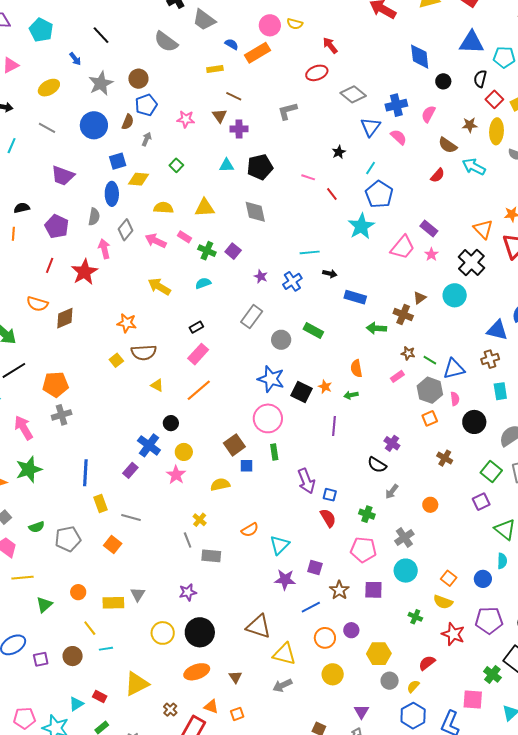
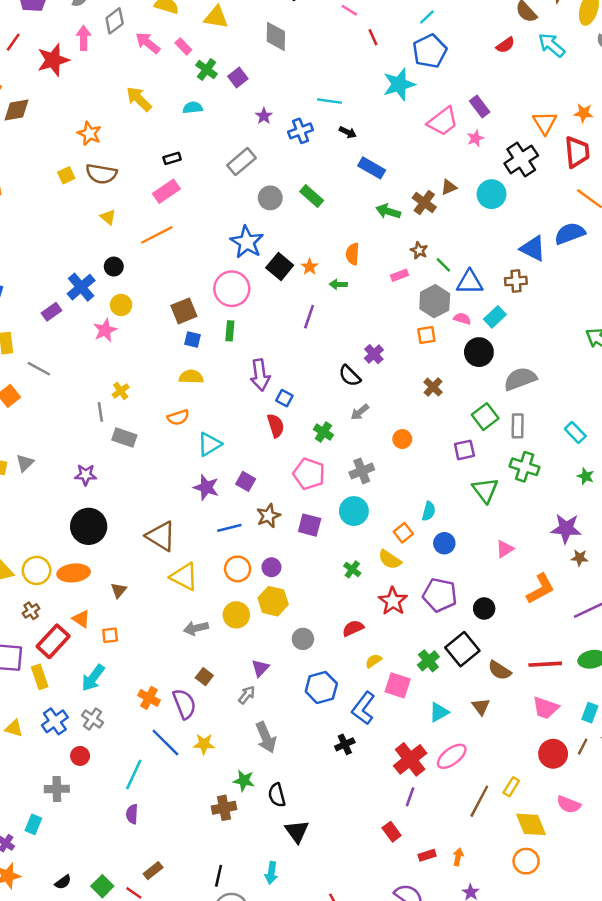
cyan rectangle: (500, 391) -> (495, 317), moved, turned 42
pink semicircle: (455, 399) -> (462, 319), turned -80
yellow semicircle: (220, 485) -> (191, 377), moved
cyan semicircle: (502, 561) -> (429, 511), moved
yellow circle: (163, 633) -> (37, 570), moved
yellow hexagon: (379, 654) -> (273, 601), moved
gray arrow: (282, 685) -> (196, 628), moved
yellow semicircle: (413, 686) -> (374, 661), moved

